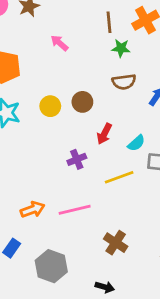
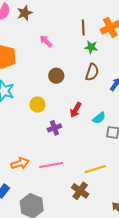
brown semicircle: (124, 82) -> (92, 72), turned -66
brown circle: (82, 102) -> (56, 76), moved
yellow circle: (50, 106) -> (37, 105), moved
yellow line: (119, 177) -> (95, 169), moved

